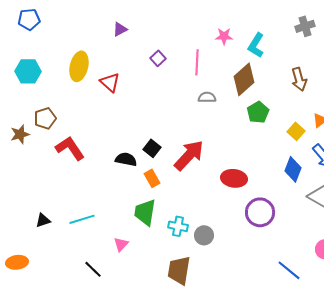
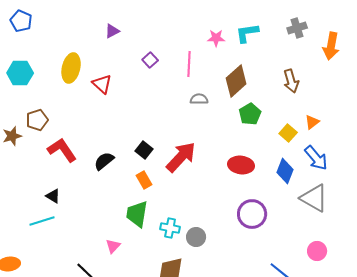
blue pentagon: (29, 19) -> (21, 21), turned 30
cyan L-shape: (256, 45) -> (247, 33), moved, turned 50
black semicircle: (126, 159) -> (104, 161), moved, turned -50
red ellipse: (234, 178) -> (241, 165), moved
cyan line: (82, 219) -> (42, 221), moved
black triangle: (43, 220) -> (53, 196), moved, turned 49

